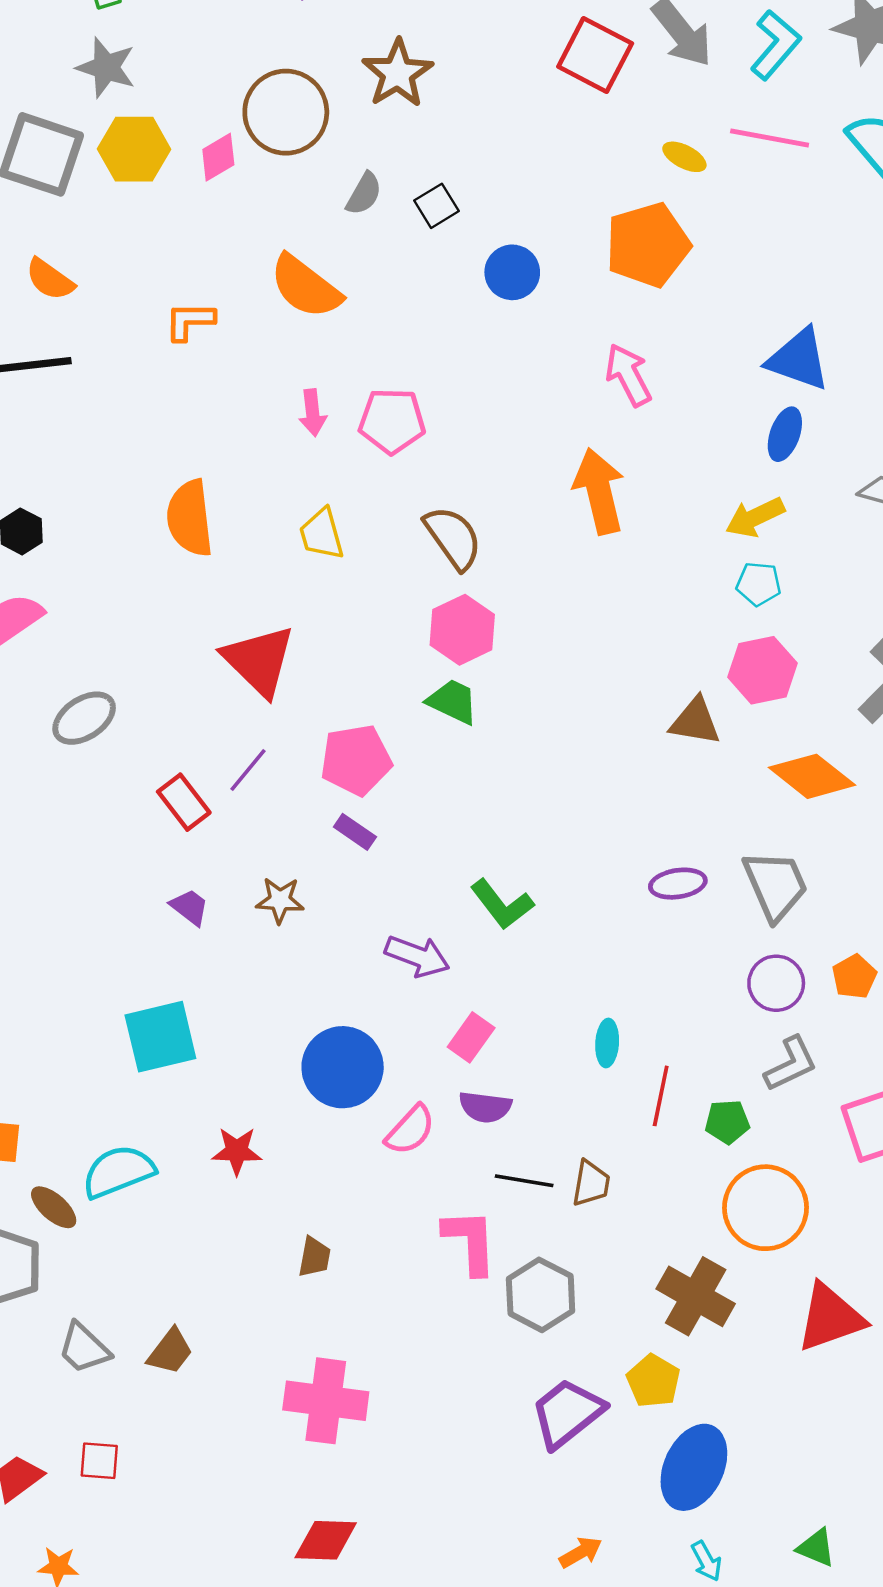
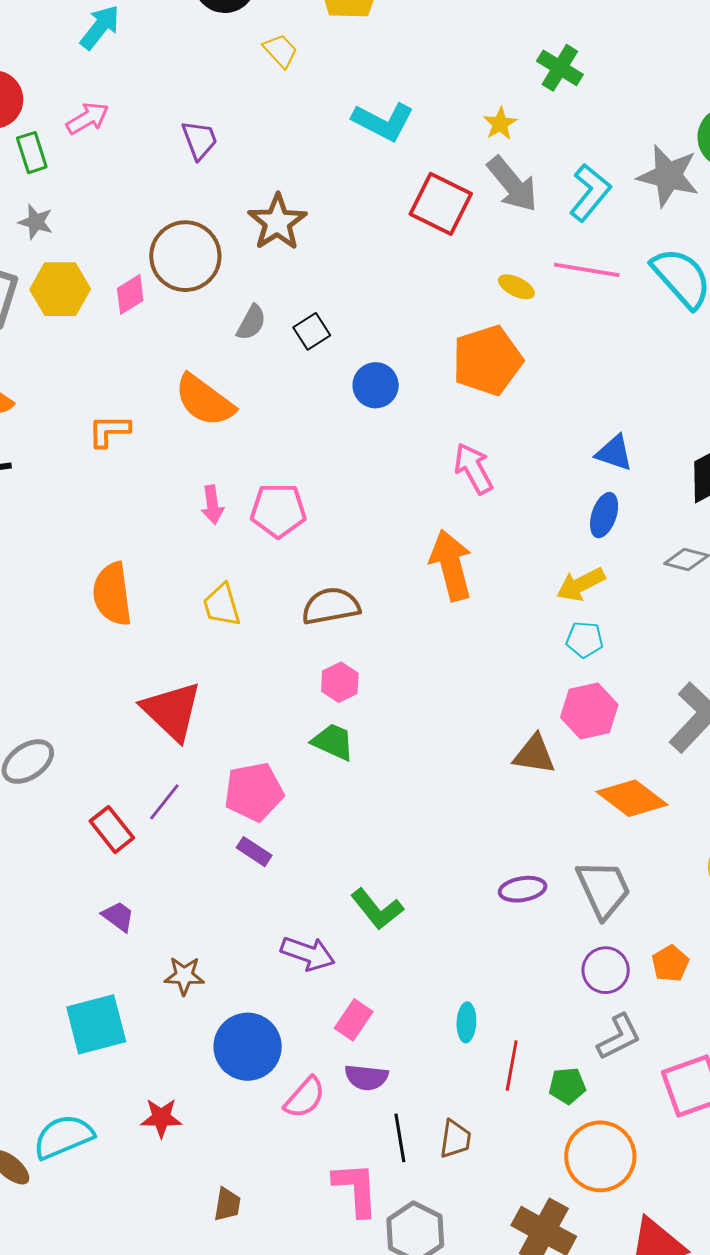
gray star: (106, 67) -> (36, 222), size x0.7
blue triangle: (799, 359) -> (614, 453), size x0.7
brown semicircle: (453, 538) -> (331, 606), turned -64
pink hexagon: (462, 630) -> (340, 682), size x0.7
brown star: (280, 900) -> (184, 976), moved
black line: (524, 1181) -> (400, 1138), turned 72

